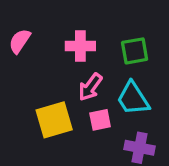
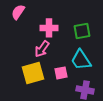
pink semicircle: (20, 41) -> (18, 12), moved
pink arrow: (90, 87) -> (42, 49), moved

